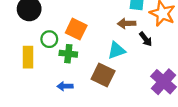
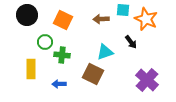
brown arrow: (127, 23) -> (101, 19), moved
orange square: (76, 29) -> (63, 20), moved
yellow rectangle: (28, 57) -> (31, 69), moved

